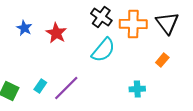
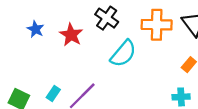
black cross: (101, 17) -> (107, 18), moved
cyan cross: (137, 89) -> (181, 97), moved

